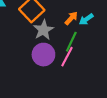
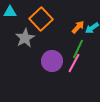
gray star: (43, 30) -> (25, 38), moved

